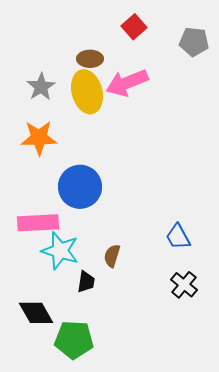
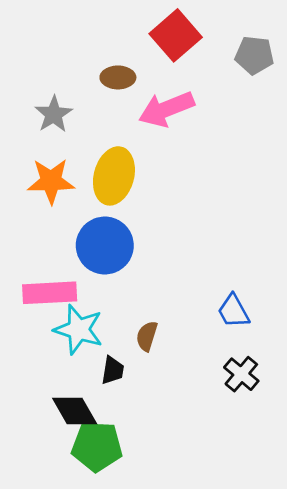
red square: (134, 27) -> (176, 35), size x1.5
yellow ellipse: (87, 92) -> (114, 176), moved, turned 30
black diamond: (36, 313) -> (75, 411), moved

